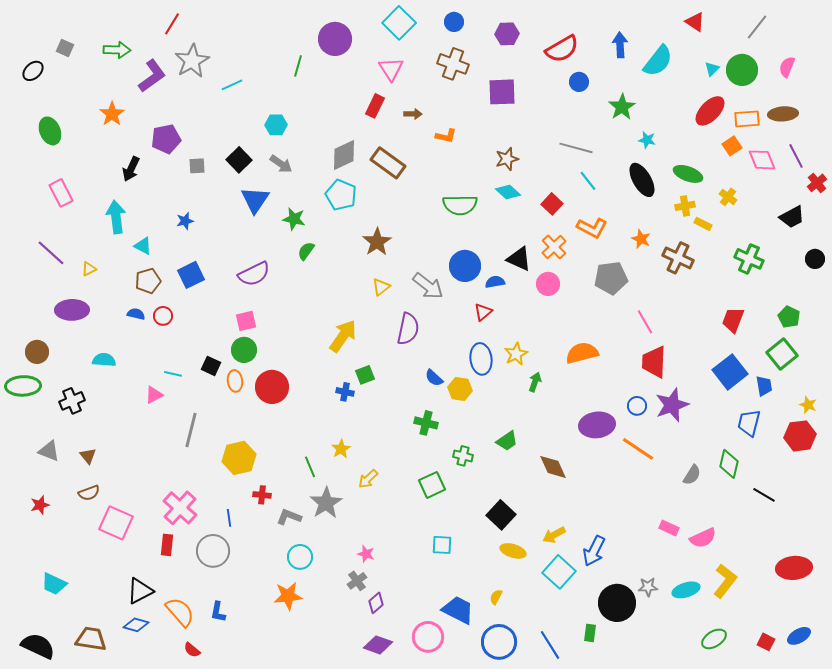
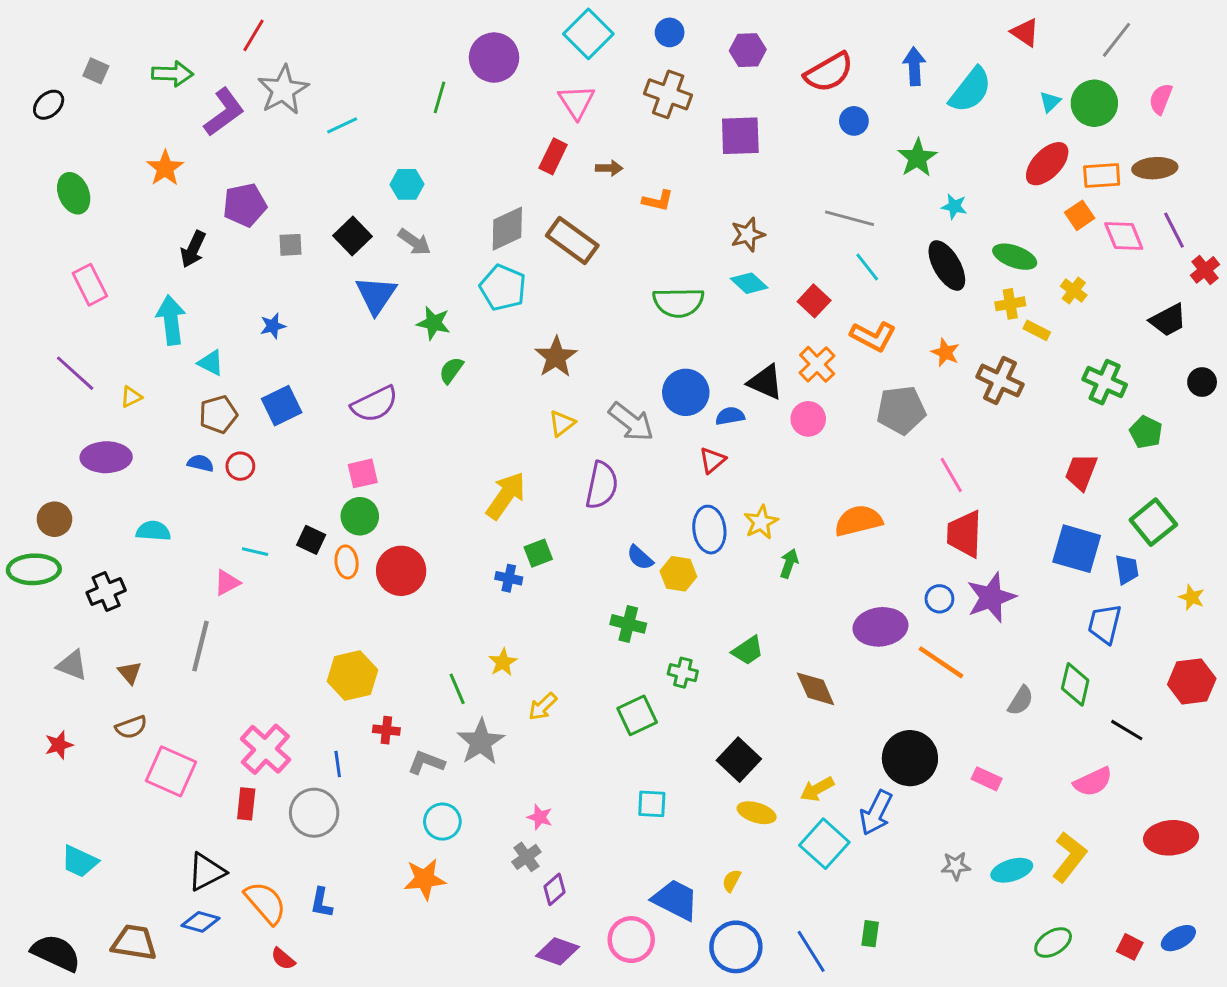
green pentagon: (789, 317) -> (1146, 432), moved
blue square: (730, 372) -> (1077, 549), turned -36
gray line: (191, 430) -> (200, 646), moved
red hexagon: (800, 436) -> (1192, 681), moved
pink semicircle: (703, 538) -> (1093, 782), moved
black circle: (617, 603) -> (910, 758), moved

